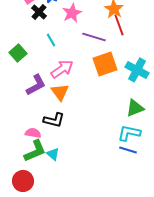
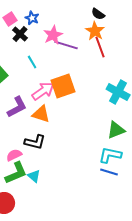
purple line: (94, 37) -> (66, 45), moved
orange square: (105, 64) -> (63, 86), moved
orange triangle: (60, 92) -> (41, 114), turned -36
pink semicircle: (33, 133) -> (14, 155), turned -35

